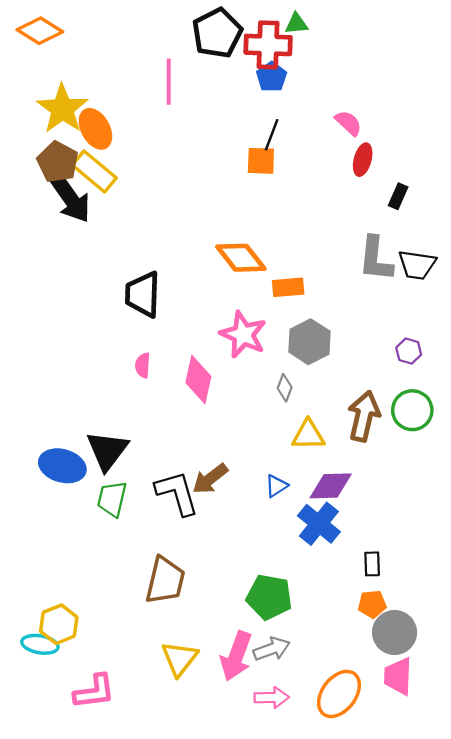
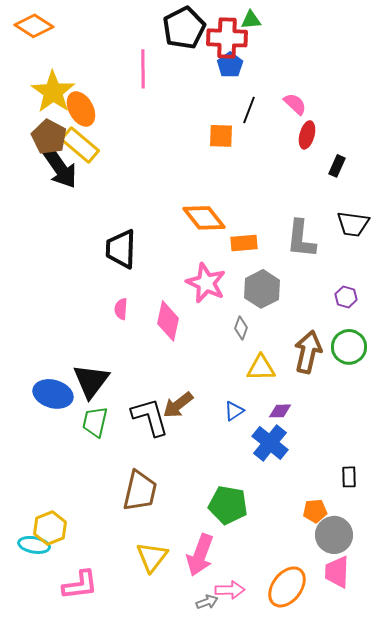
black line: (272, 135) -> (249, 110), moved
gray L-shape: (376, 259) -> (301, 239), moved
purple diamond: (331, 486) -> (280, 411), size x0.6
black rectangle: (372, 564) -> (349, 477), moved
gray arrow: (272, 649) -> (207, 602), moved, size x0.7

